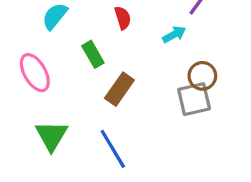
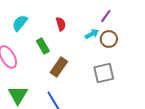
brown circle: (202, 76) -> (109, 39), moved

